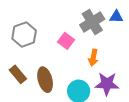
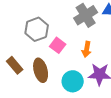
gray hexagon: (24, 35) -> (37, 29), moved
pink square: (66, 41) -> (58, 45), moved

